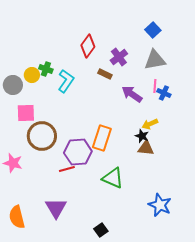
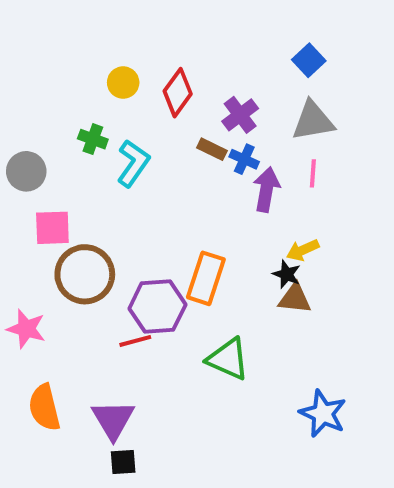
yellow circle: (32, 75) -> (123, 83), moved
blue cross: (164, 93) -> (244, 159), moved
purple arrow: (132, 94) -> (266, 190), turned 65
orange semicircle: (17, 217) -> (44, 407), moved
black square: (101, 230) -> (123, 462), moved, turned 32

